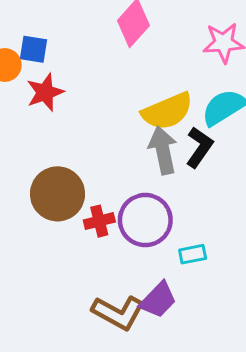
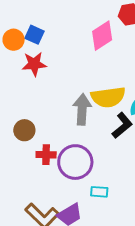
gray arrow: (163, 150) -> (82, 109), moved
brown circle: (57, 194) -> (24, 130), size x0.6

